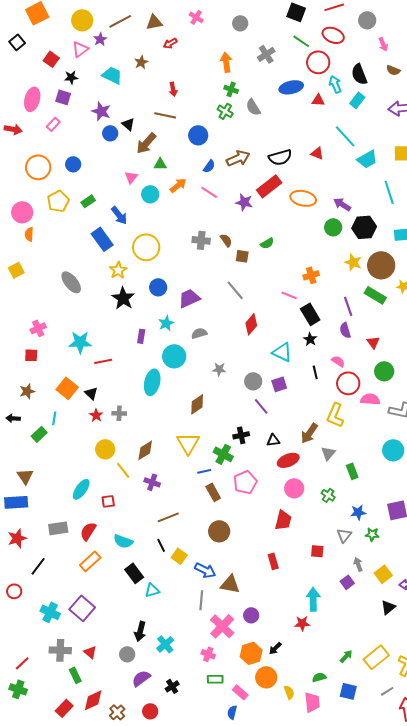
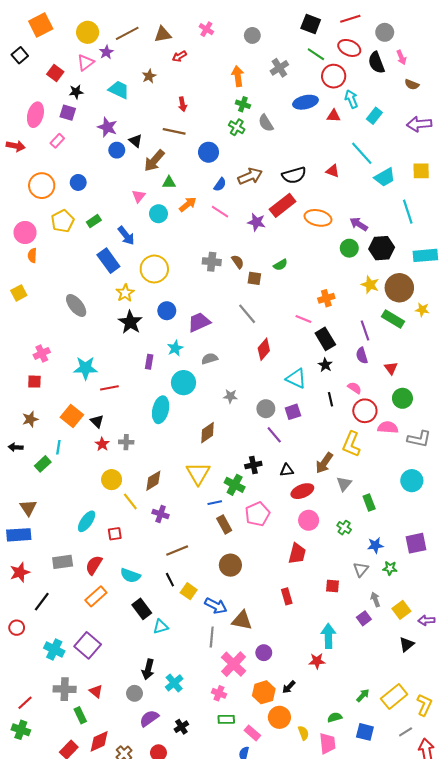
black semicircle: (359, 74) -> (376, 63), moved

